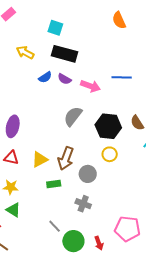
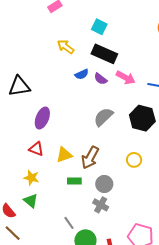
pink arrow: (90, 86) -> (126, 78), moved
black hexagon: (108, 126) -> (142, 118), moved
gray circle: (88, 174) -> (104, 184), moved

